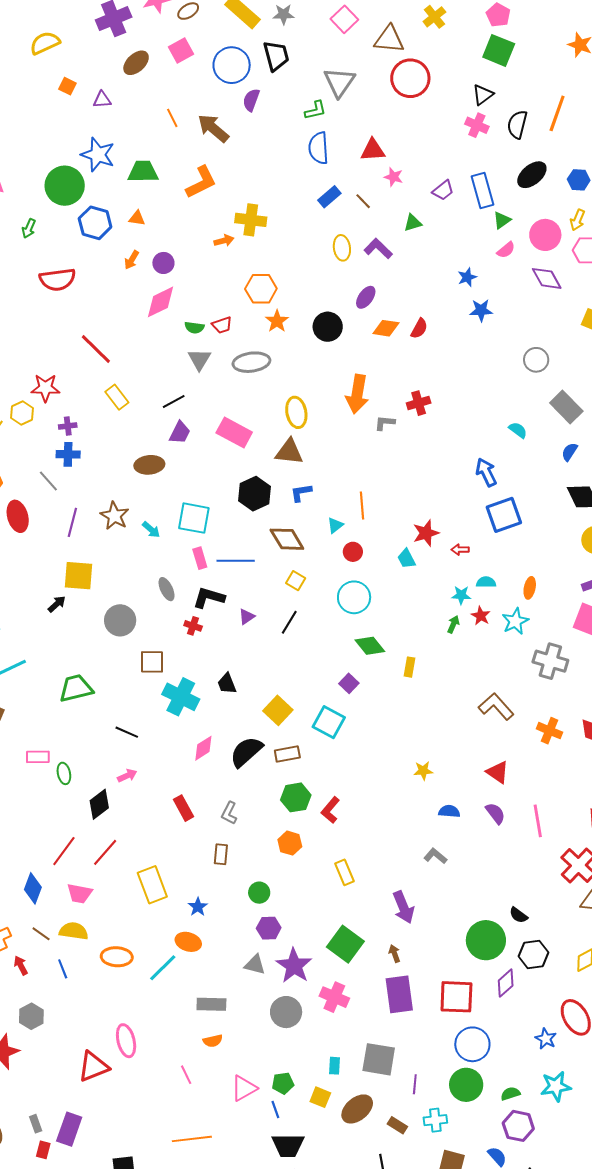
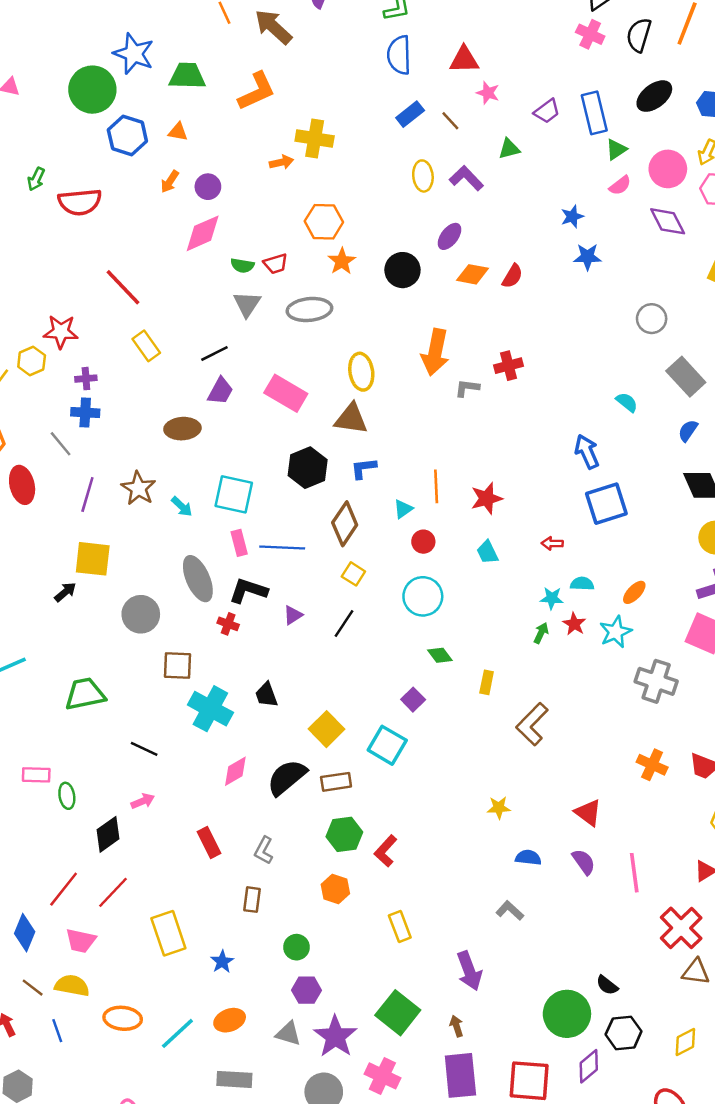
green arrow: (29, 228) -> (36, 179), moved
red star: (426, 533) -> (487, 498), moved
brown diamond: (287, 539) -> (345, 524), turned 63
orange ellipse: (530, 588) -> (634, 592), turned 30
gray ellipse: (167, 589) -> (198, 579), size x1.6
green diamond: (370, 646) -> (440, 655), size x0.7
brown L-shape: (496, 707) -> (532, 724), moved, turned -96
orange ellipse: (188, 942) -> (230, 1020), moved, turned -40

